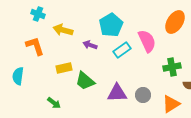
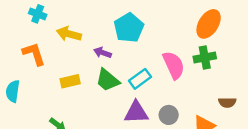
pink semicircle: (147, 41) -> (174, 65), moved
cyan rectangle: (122, 50) -> (140, 79), moved
green cross: (172, 67) -> (205, 58), moved
green trapezoid: (85, 81) -> (108, 80), moved

